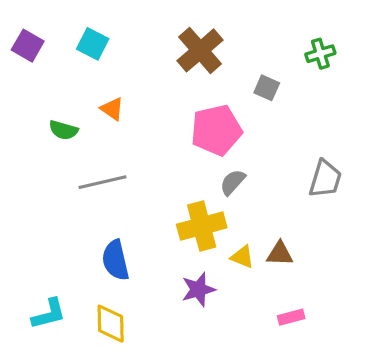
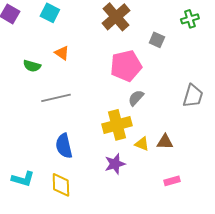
cyan L-shape: (49, 314) -> (23, 179), turned 30

